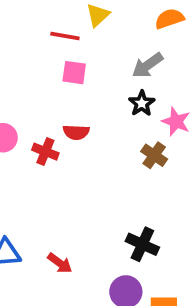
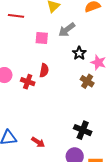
red line: (65, 36) -> (16, 16), moved
gray arrow: (148, 65) -> (67, 30), moved
red semicircle: (76, 132) -> (44, 70), turned -80

